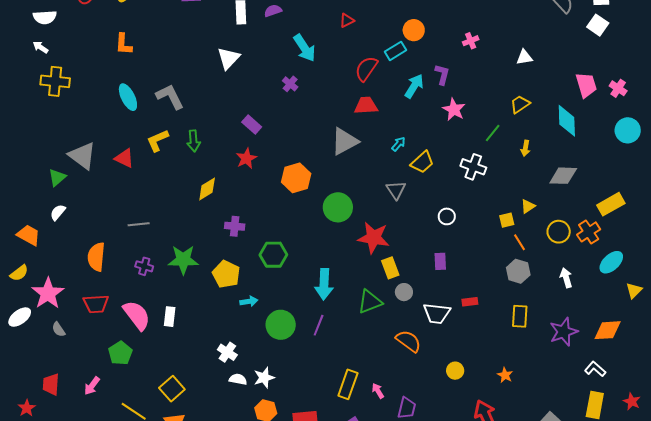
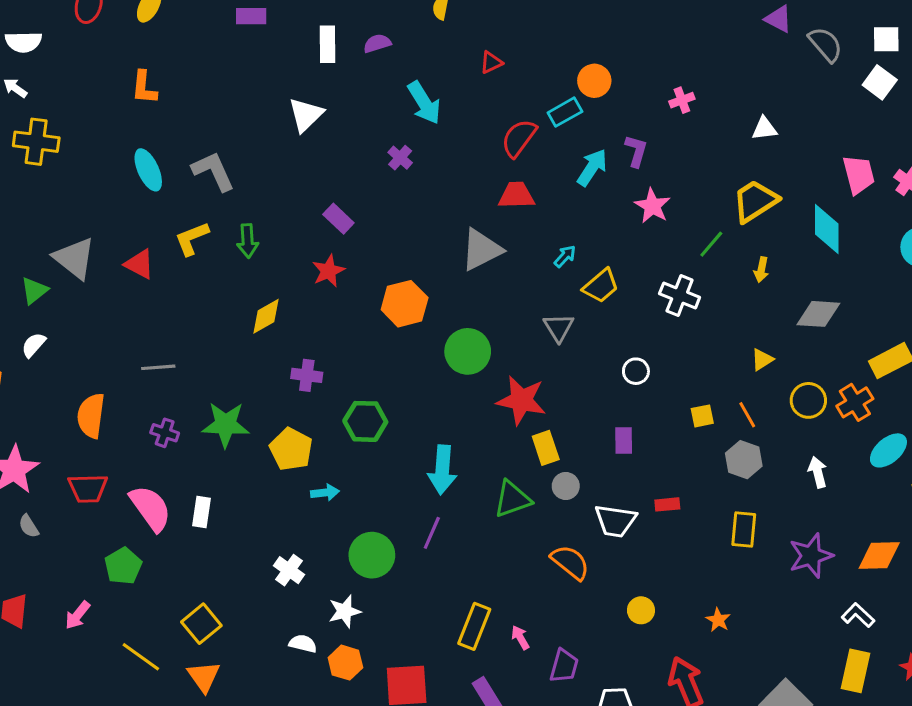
yellow trapezoid: (520, 104) -> (755, 201), size x1.5
yellow square: (507, 220) -> (702, 416), moved
green circle: (281, 325) -> (372, 555), moved
white semicircle: (238, 379) -> (303, 644), moved

